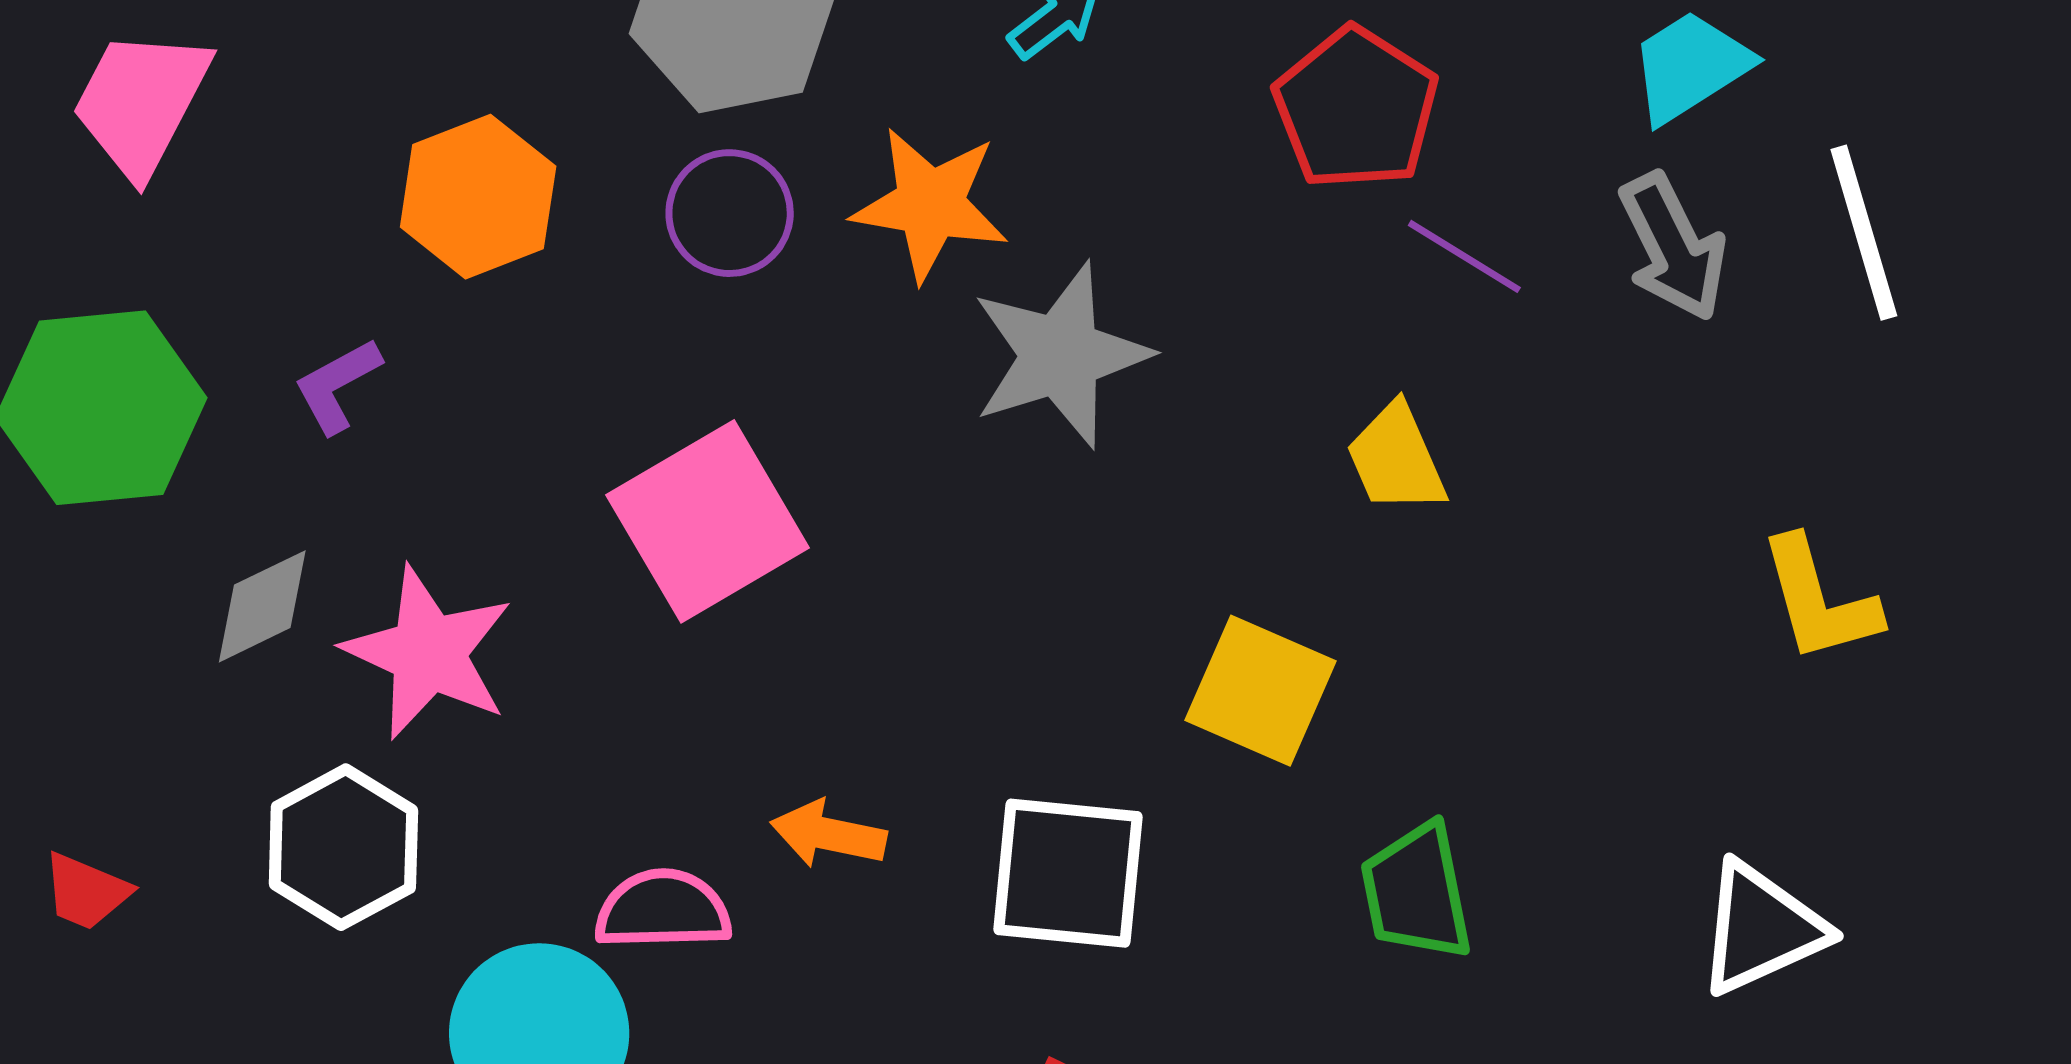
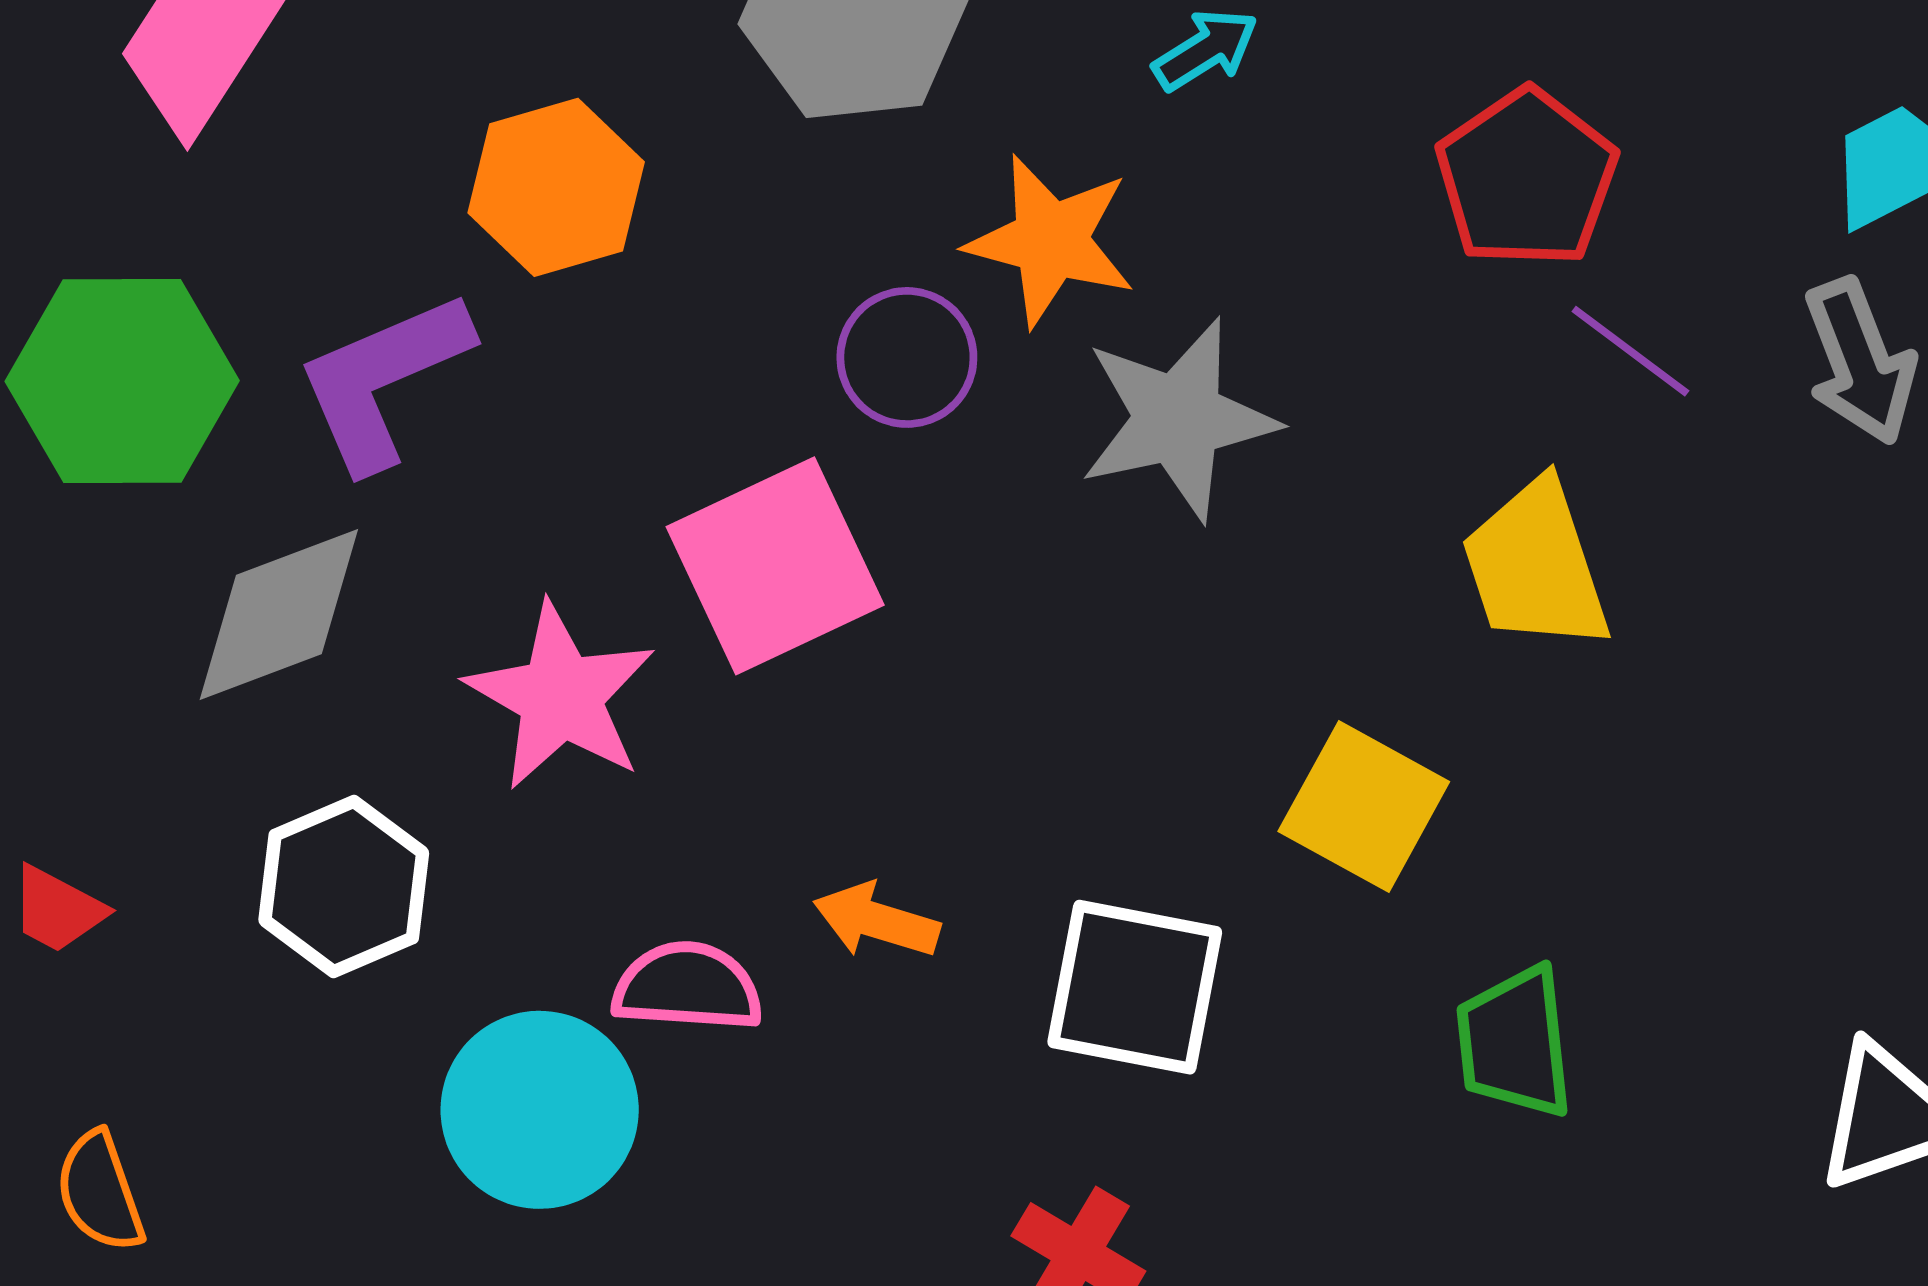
purple circle: (730, 213) -> (907, 357), moved
purple L-shape: (337, 385) -> (383, 380), size x1.8
yellow trapezoid: (1396, 459) -> (1536, 566), size x1.4
gray diamond: (262, 606) -> (279, 614), size x1.5
pink star: (428, 653) -> (561, 696), moved

